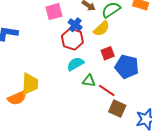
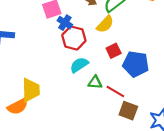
blue cross: (75, 25) -> (65, 23), moved

